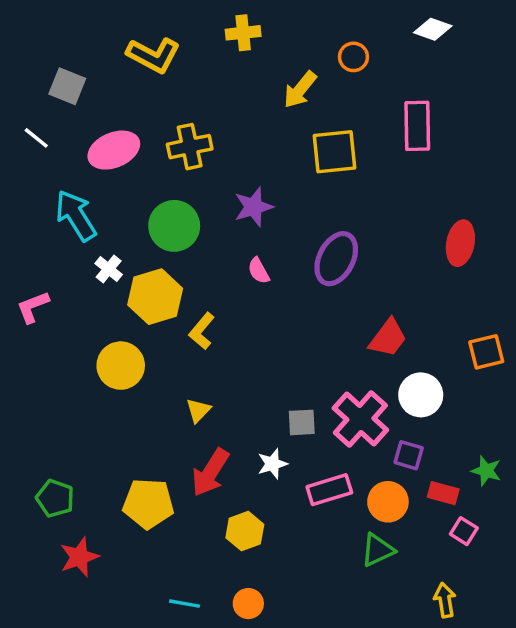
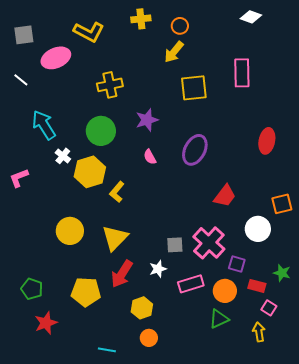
orange circle: (353, 57) -> (180, 26), moved
gray square: (67, 86) -> (24, 35), moved, turned -30
pink ellipse: (114, 150) -> (56, 58), moved
yellow circle: (121, 366) -> (70, 231), moved
white circle: (421, 395) -> (258, 229), moved
yellow triangle: (198, 410) -> (115, 238), size x1.8
yellow arrow: (445, 600) -> (259, 332), moved
orange circle: (248, 604) -> (149, 338), moved

